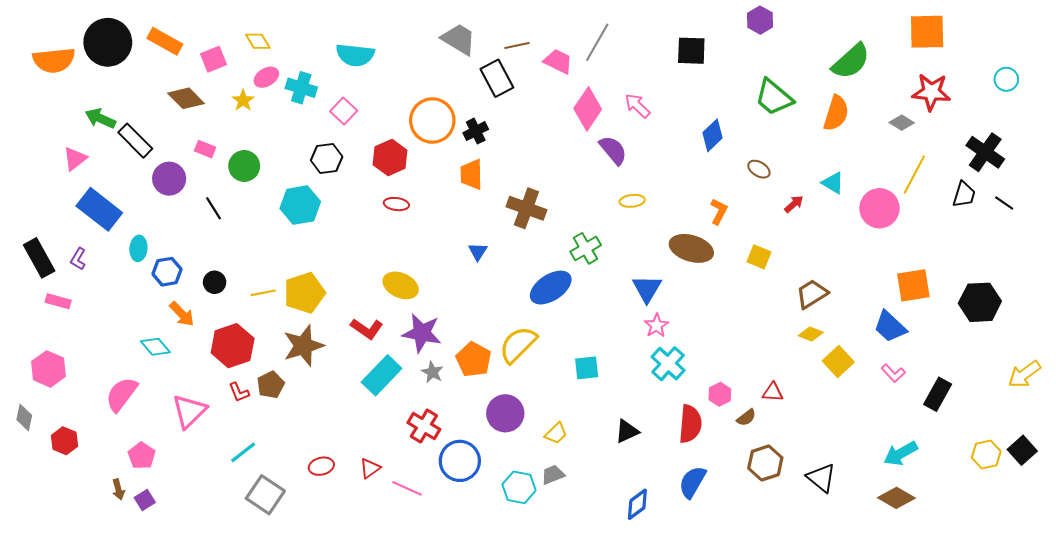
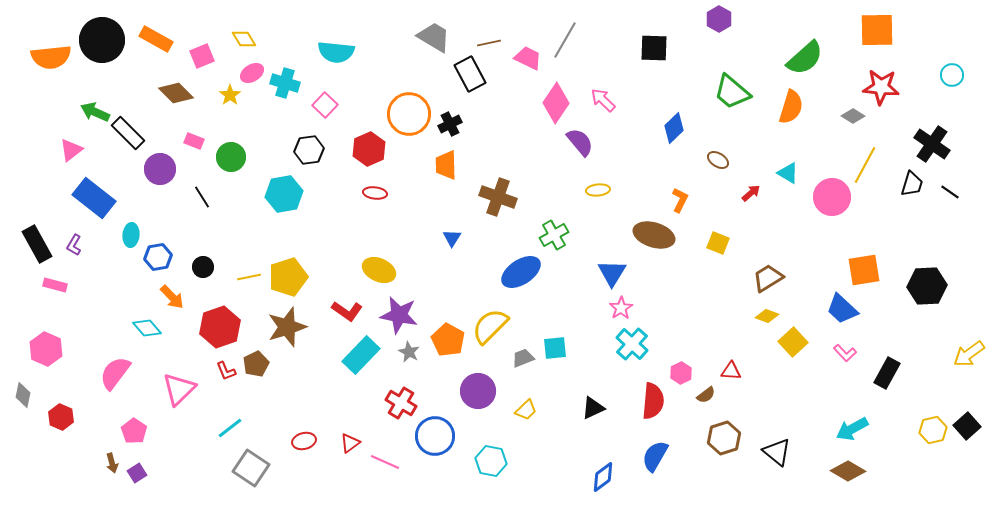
gray trapezoid: (553, 475) -> (523, 358), moved

